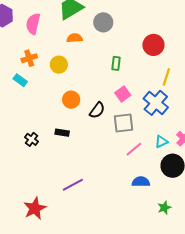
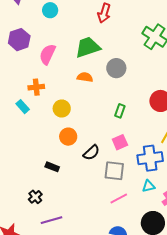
yellow circle: (59, 65) -> (62, 108), moved
blue cross: (156, 103) -> (150, 158), turned 30
black cross: (32, 139) -> (35, 197), moved
cyan triangle: (161, 142) -> (149, 186), moved

